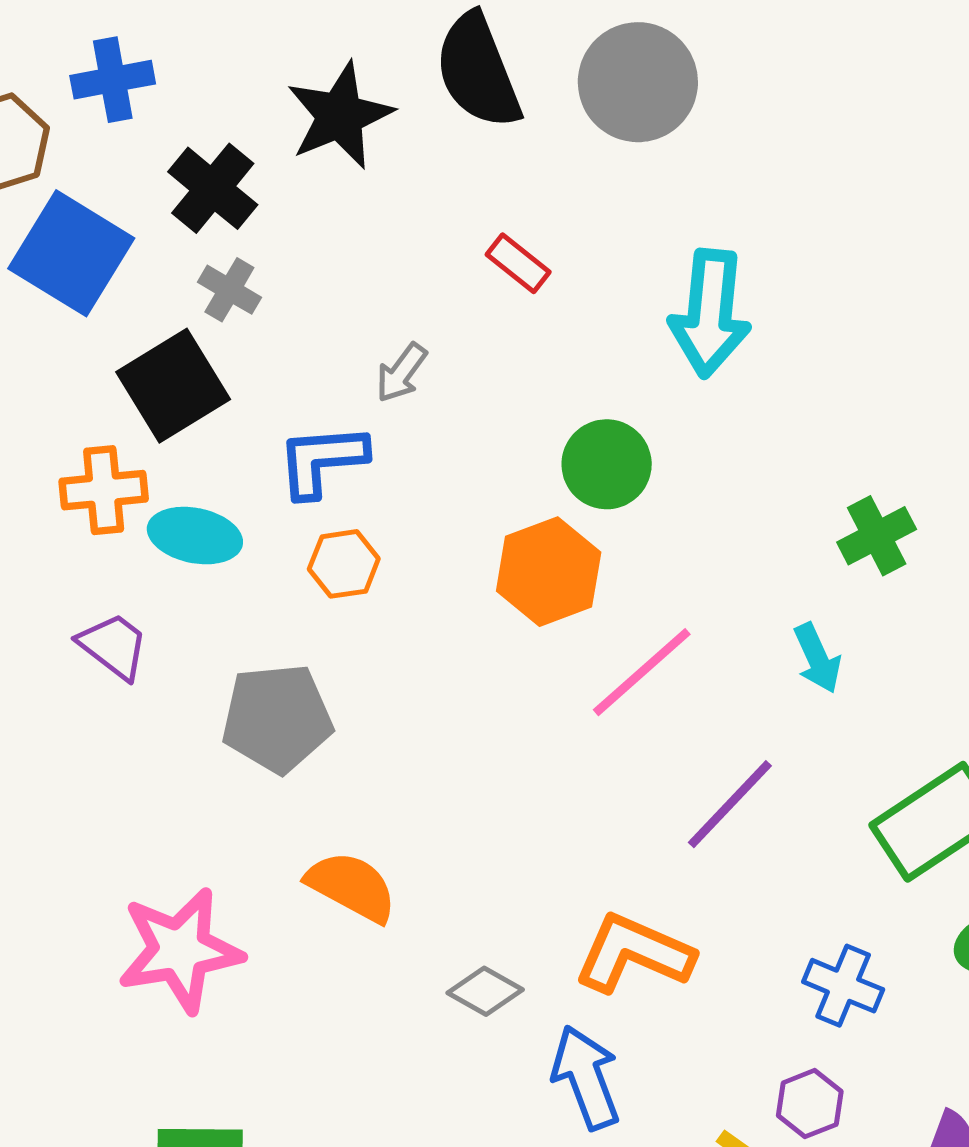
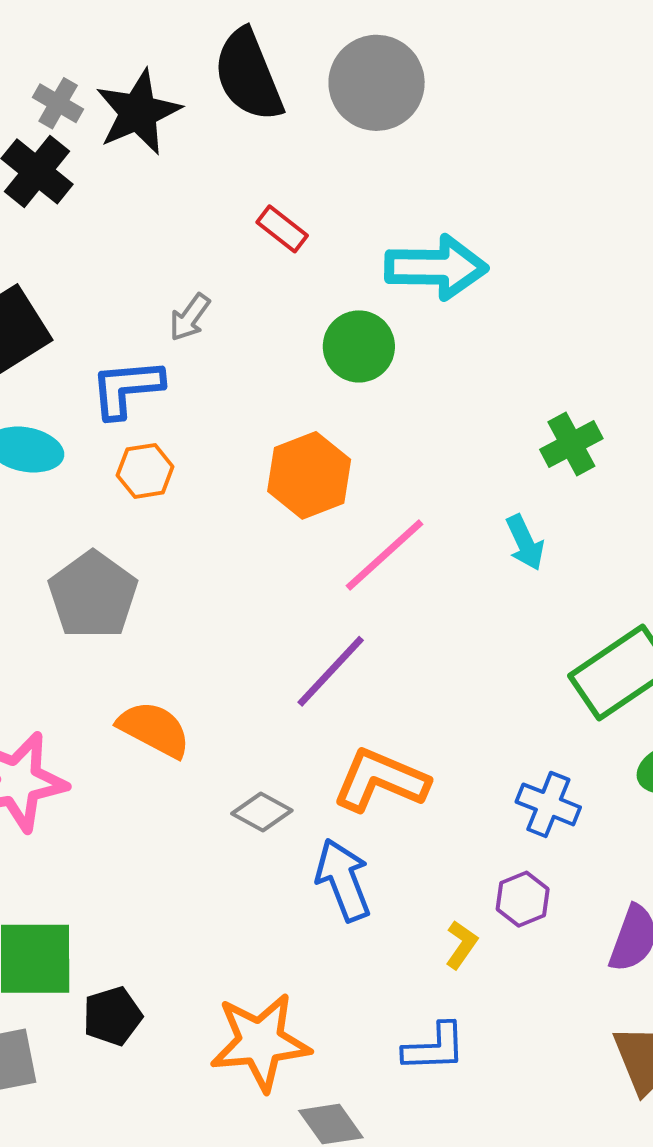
gray cross: (229, 290) -> (58, 103), moved
cyan arrow: (710, 313) -> (436, 267), turned -94
green circle: (607, 464) -> (359, 346), moved
gray pentagon: (277, 718) -> (93, 595), turned -30
purple line: (730, 804) -> (331, 671), moved

